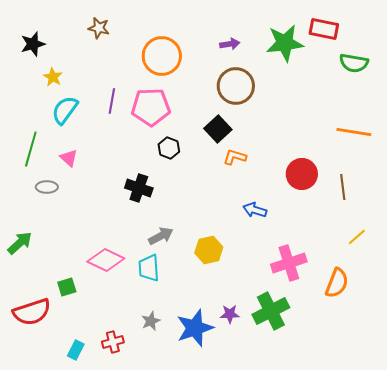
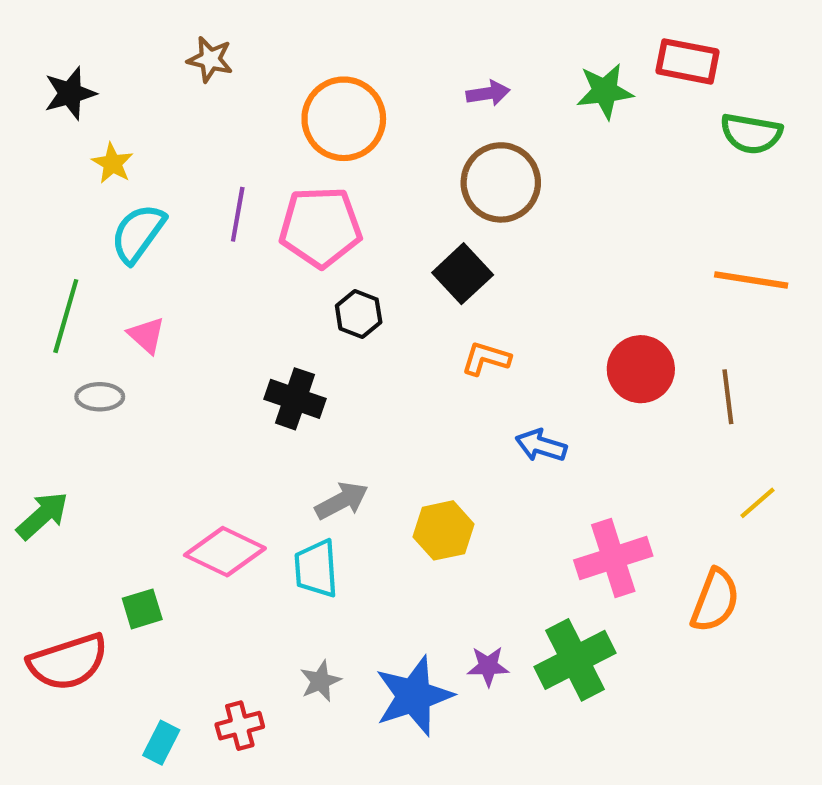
green star: (285, 43) -> (605, 91), size x0.7
orange L-shape: (235, 157) -> (486, 359), moved

